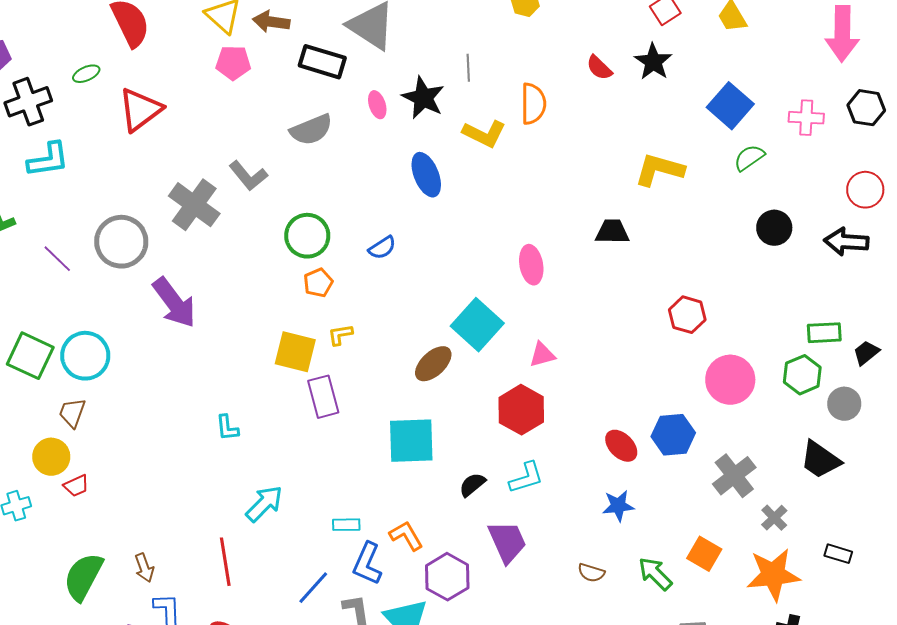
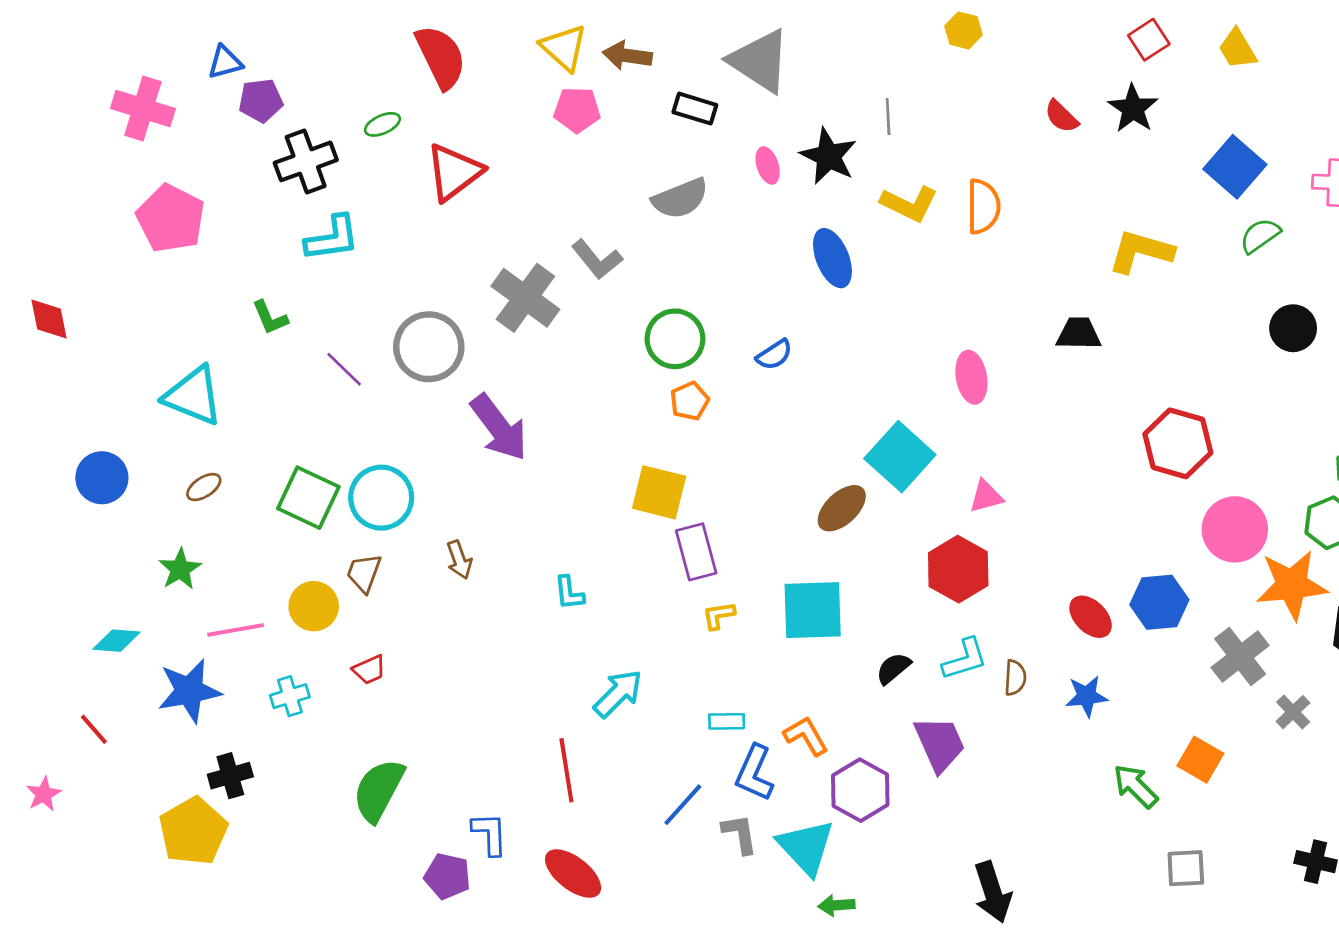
black rectangle: (322, 62) -> (695, 109), size x0.7
orange semicircle: (533, 104) -> (983, 206), moved
red hexagon: (687, 315) -> (1178, 443), size x1.4
yellow L-shape: (340, 335) -> (719, 615), moved
yellow circle: (51, 457) -> (314, 606), moved
brown arrow: (144, 568) -> (459, 560), moved
brown semicircle: (591, 573) -> (1015, 678), moved, turned -104
orange star: (773, 575) -> (1292, 585), moved

